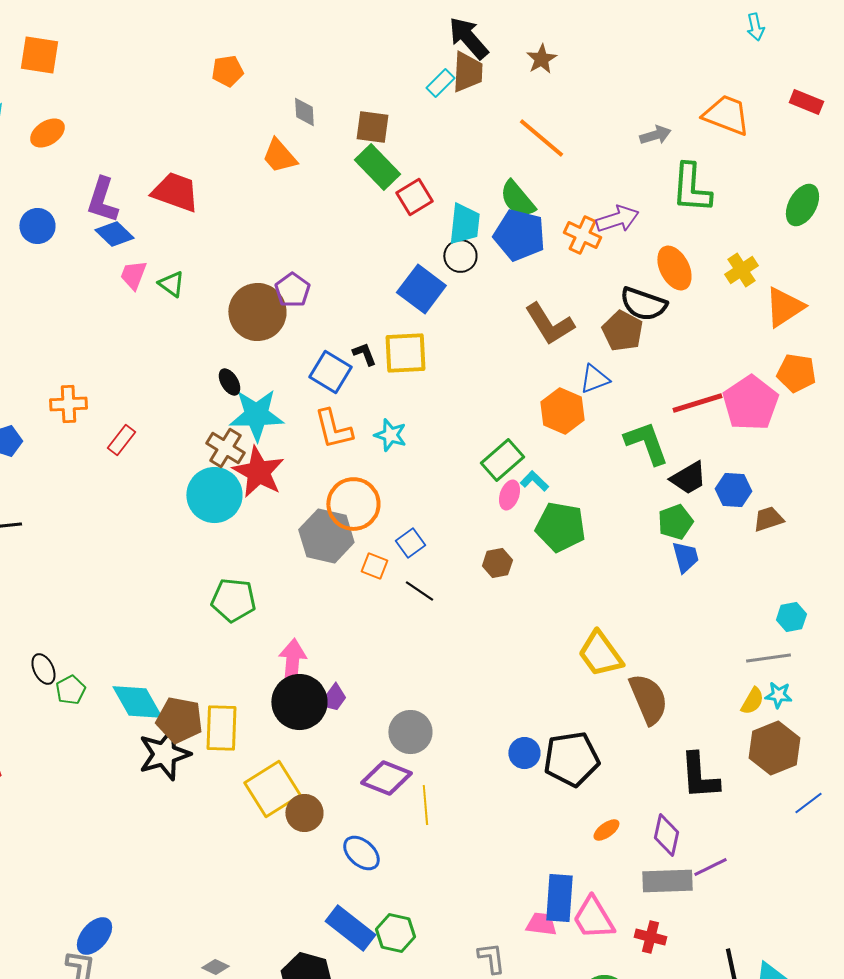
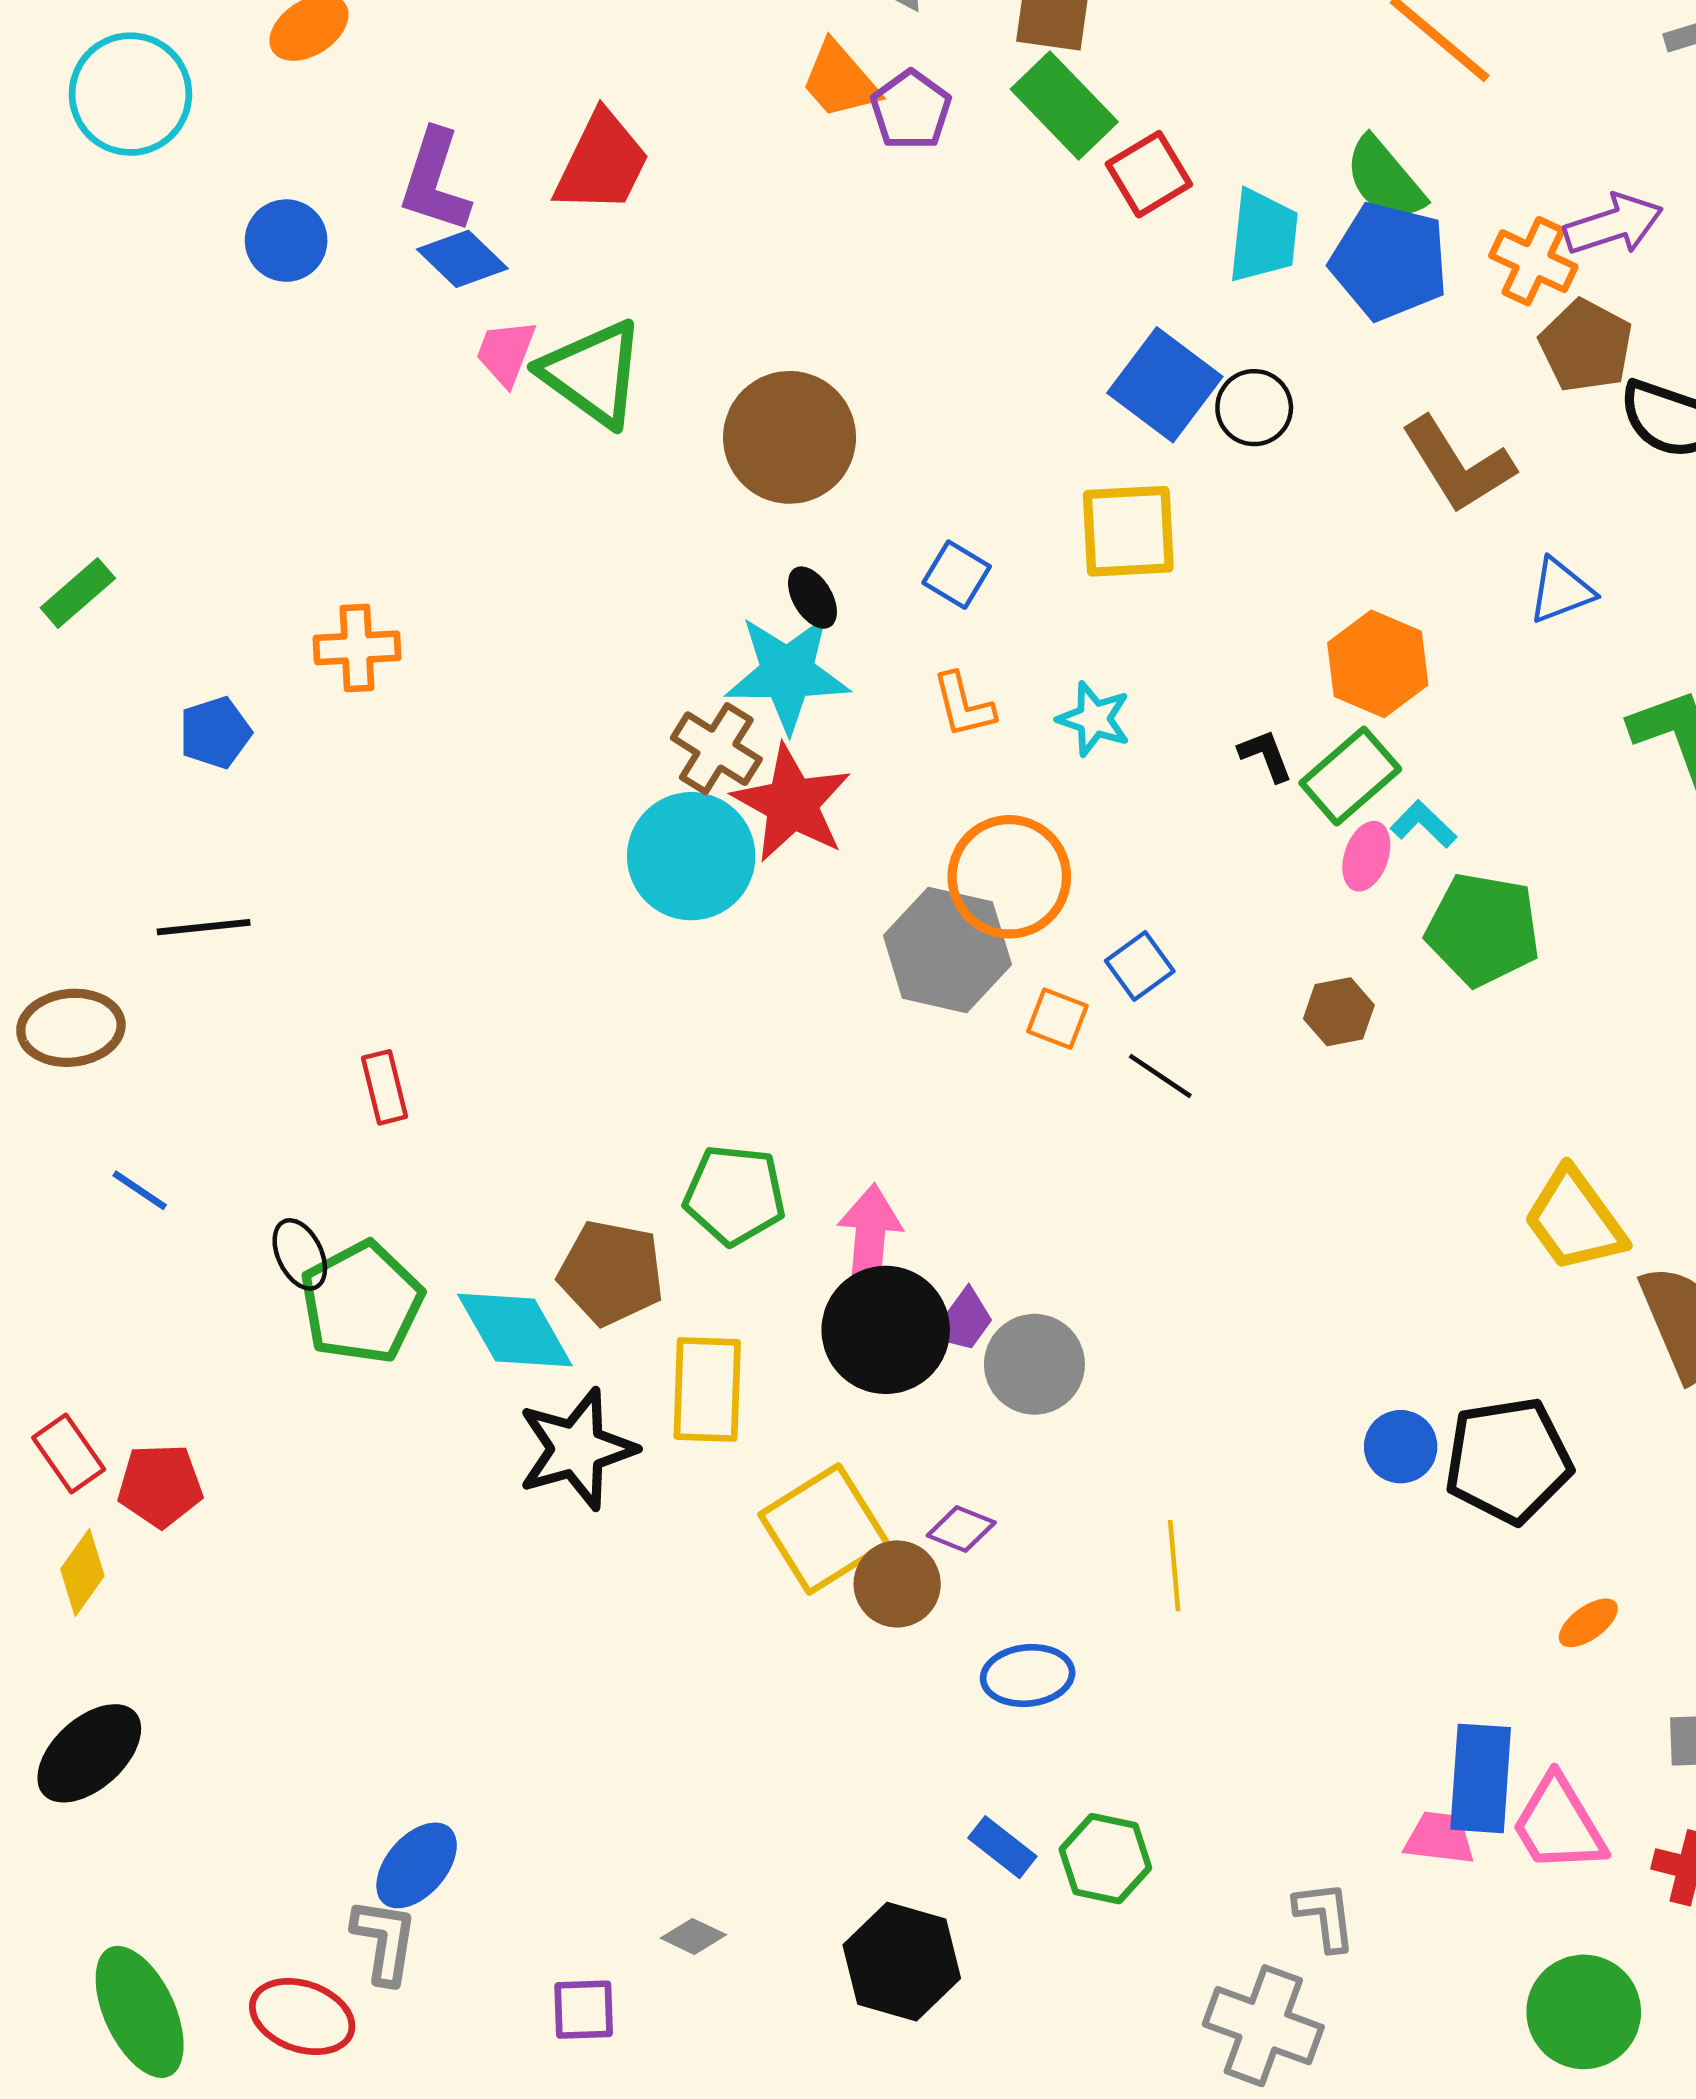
red trapezoid: (175, 192) -> (602, 163), turned 96
black circle: (460, 256) -> (1254, 408), moved
green triangle: (171, 284) -> (593, 373), size x1.8
purple pentagon: (292, 290) -> (911, 110), moved
brown pentagon: (622, 331) -> (1586, 346), moved
black L-shape: (364, 354) -> (1266, 755), moved
blue square: (330, 372) -> (957, 575), size x0.7
black ellipse: (229, 382) -> (812, 598), moved
orange hexagon: (562, 411) -> (1378, 664), moved
orange L-shape: (333, 429) -> (964, 705), size x0.7
red rectangle: (121, 440) -> (384, 1087), moved, turned -52
green pentagon: (233, 600) -> (735, 1195), moved
green pentagon: (70, 690) -> (362, 1302), size x1.8
brown pentagon: (179, 720) -> (611, 1273), moved
gray circle: (410, 732) -> (1034, 1364), moved
purple diamond: (386, 778) -> (961, 1529), moved, size x0.6
blue ellipse: (361, 853) -> (1028, 1676), turned -48
blue rectangle: (350, 928) -> (1002, 1847), size x0.6

